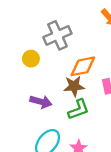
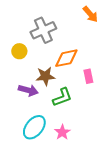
brown star: (74, 86) -> (45, 76), moved

